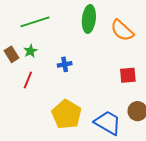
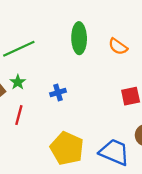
orange semicircle: (122, 30) -> (118, 46), size x0.7

